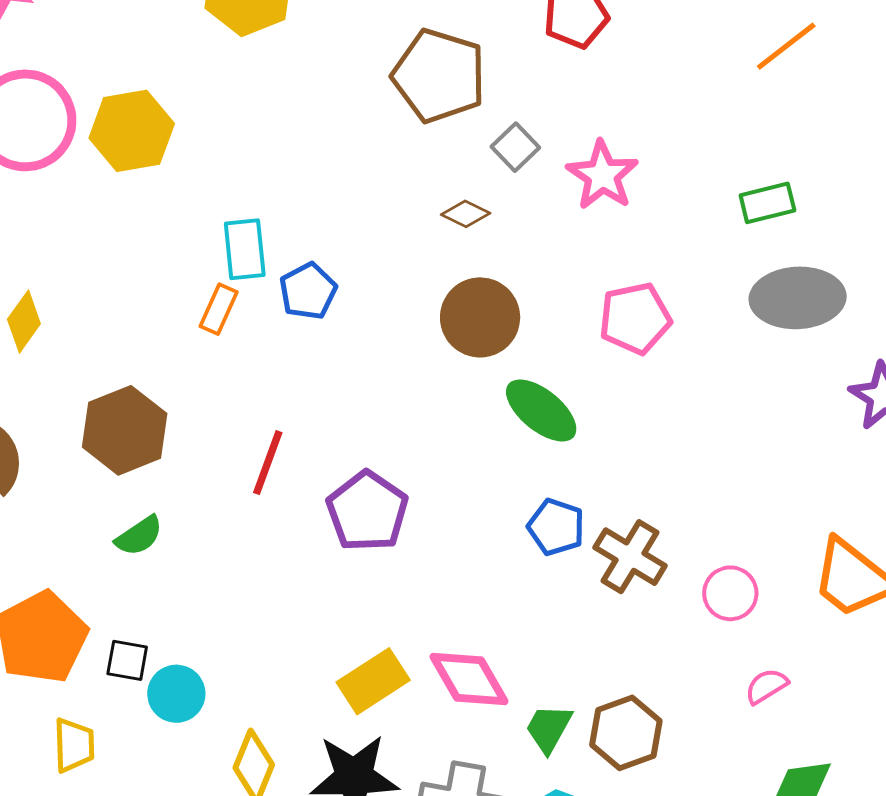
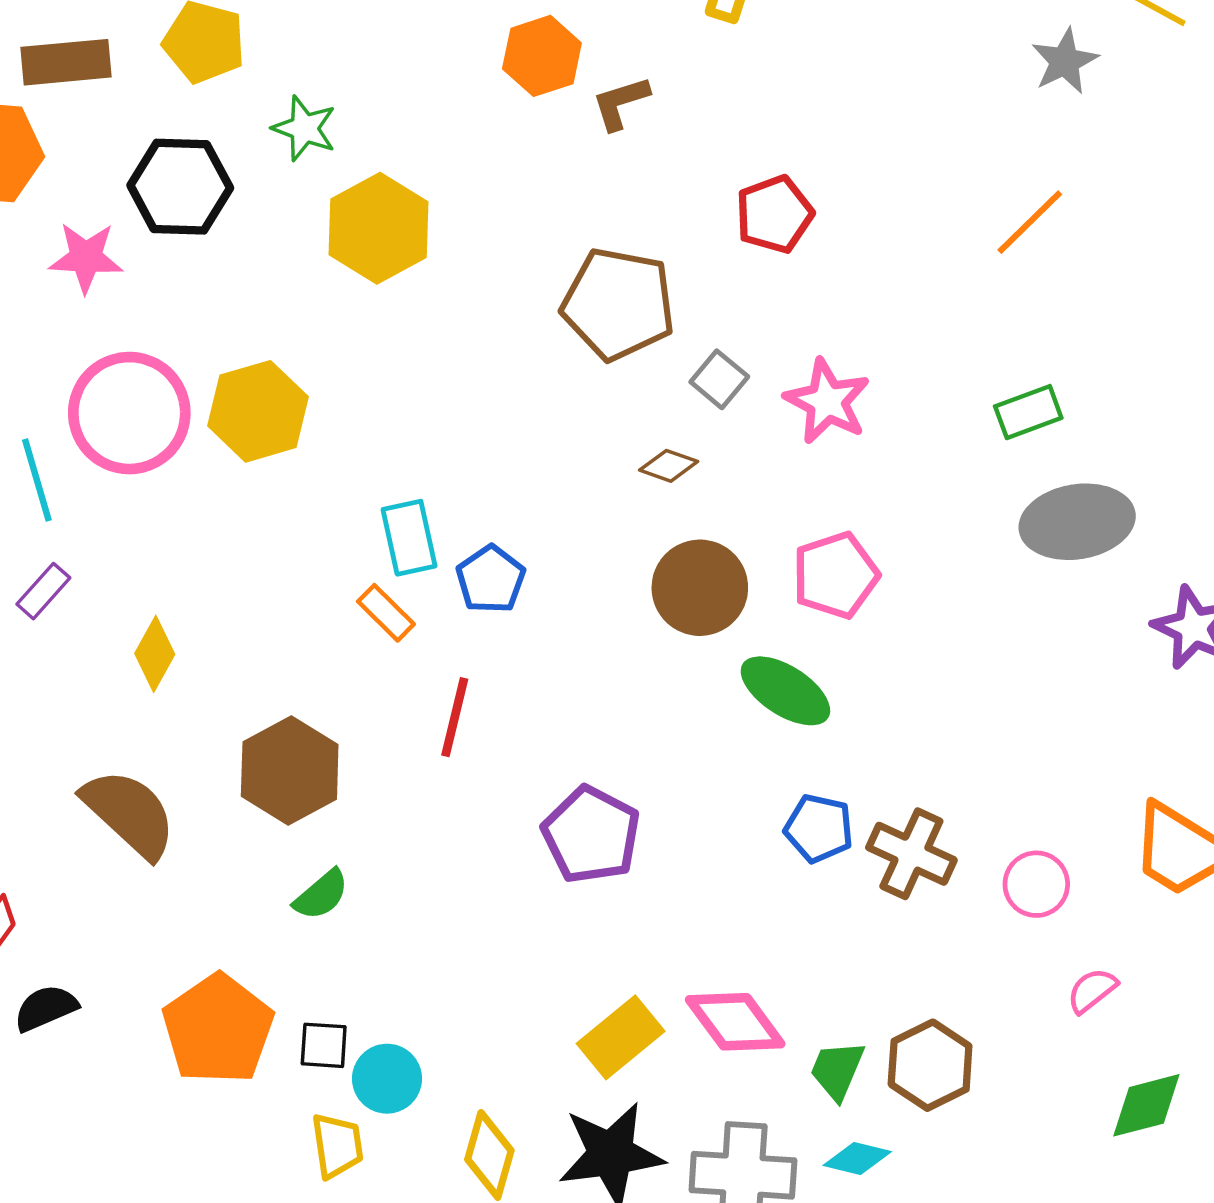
orange rectangle: (219, 309) -> (386, 613), turned -63
pink pentagon: (635, 318) -> (836, 575), moved
red line: (268, 463) -> (455, 717), moved
yellow trapezoid: (74, 745) -> (337, 1146), moved

